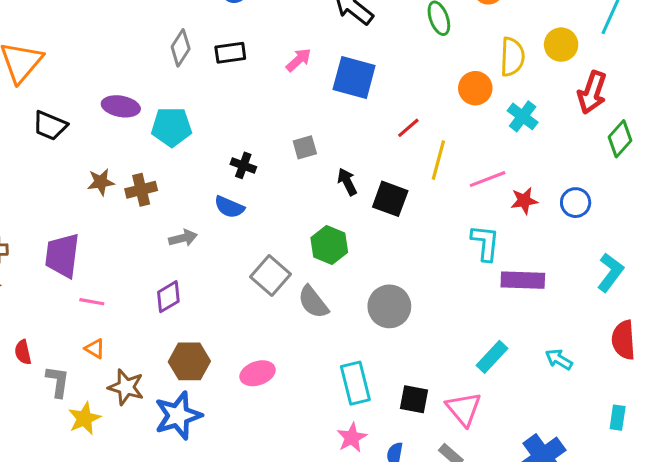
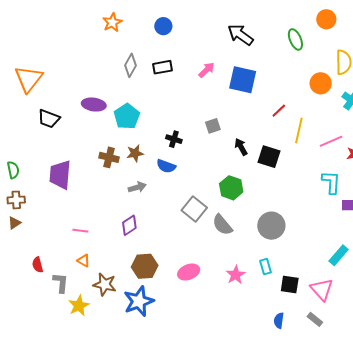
cyan pentagon: (171, 127) -> (127, 116), turned -30
brown star: (101, 182) -> (135, 153), moved
brown cross: (141, 190) -> (109, 157), turned 30
purple trapezoid: (62, 255) -> (60, 175), moved
cyan rectangle: (355, 383) -> (266, 267), moved, size x0.6
pink star: (352, 438) -> (236, 275), moved

